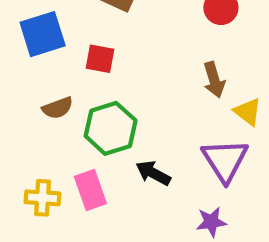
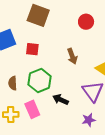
brown arrow: (214, 80) -> (72, 56), moved
brown semicircle: (58, 108) -> (13, 83), moved, turned 112

